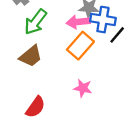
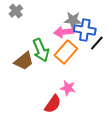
green arrow: (35, 22) -> (41, 50), moved, turned -60
red semicircle: (35, 107) -> (53, 104), moved

